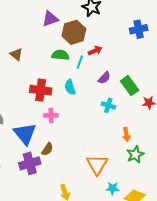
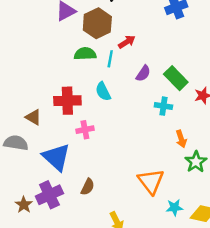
brown triangle: (16, 54) -> (33, 117), moved
cyan cross: (108, 105) -> (163, 106), moved
brown semicircle: (47, 149) -> (88, 187), moved
purple cross: (30, 163) -> (49, 195), moved

